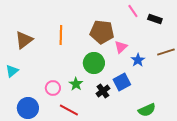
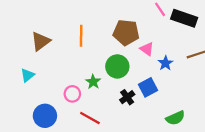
black rectangle: (155, 19) -> (184, 18), size x1.6
pink triangle: (121, 47) -> (147, 49), turned -40
green star: (76, 84) -> (93, 82), moved

